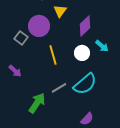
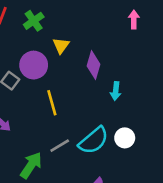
purple diamond: (85, 26) -> (93, 65), turned -30
cyan arrow: (102, 46) -> (116, 91), turned 56
white circle: (82, 53) -> (125, 138), moved

